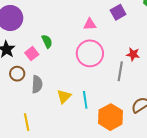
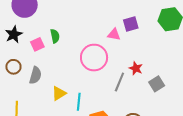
pink triangle: (90, 24) -> (114, 34), moved
brown circle: (17, 74) -> (13, 67), moved

